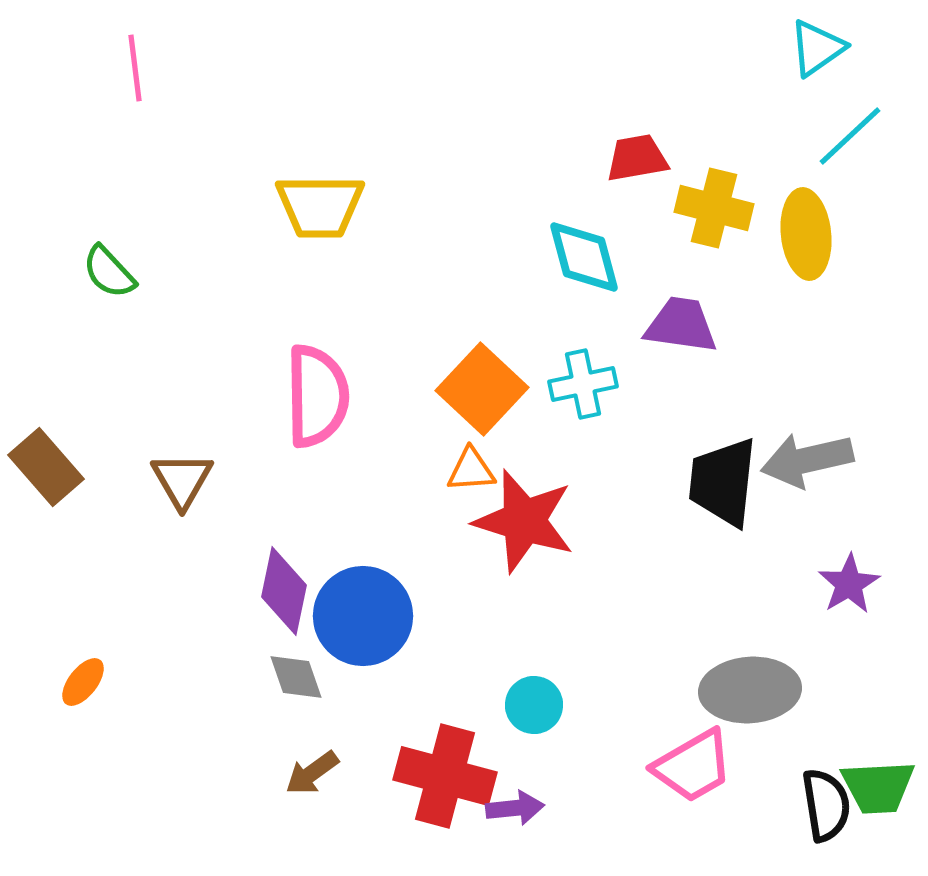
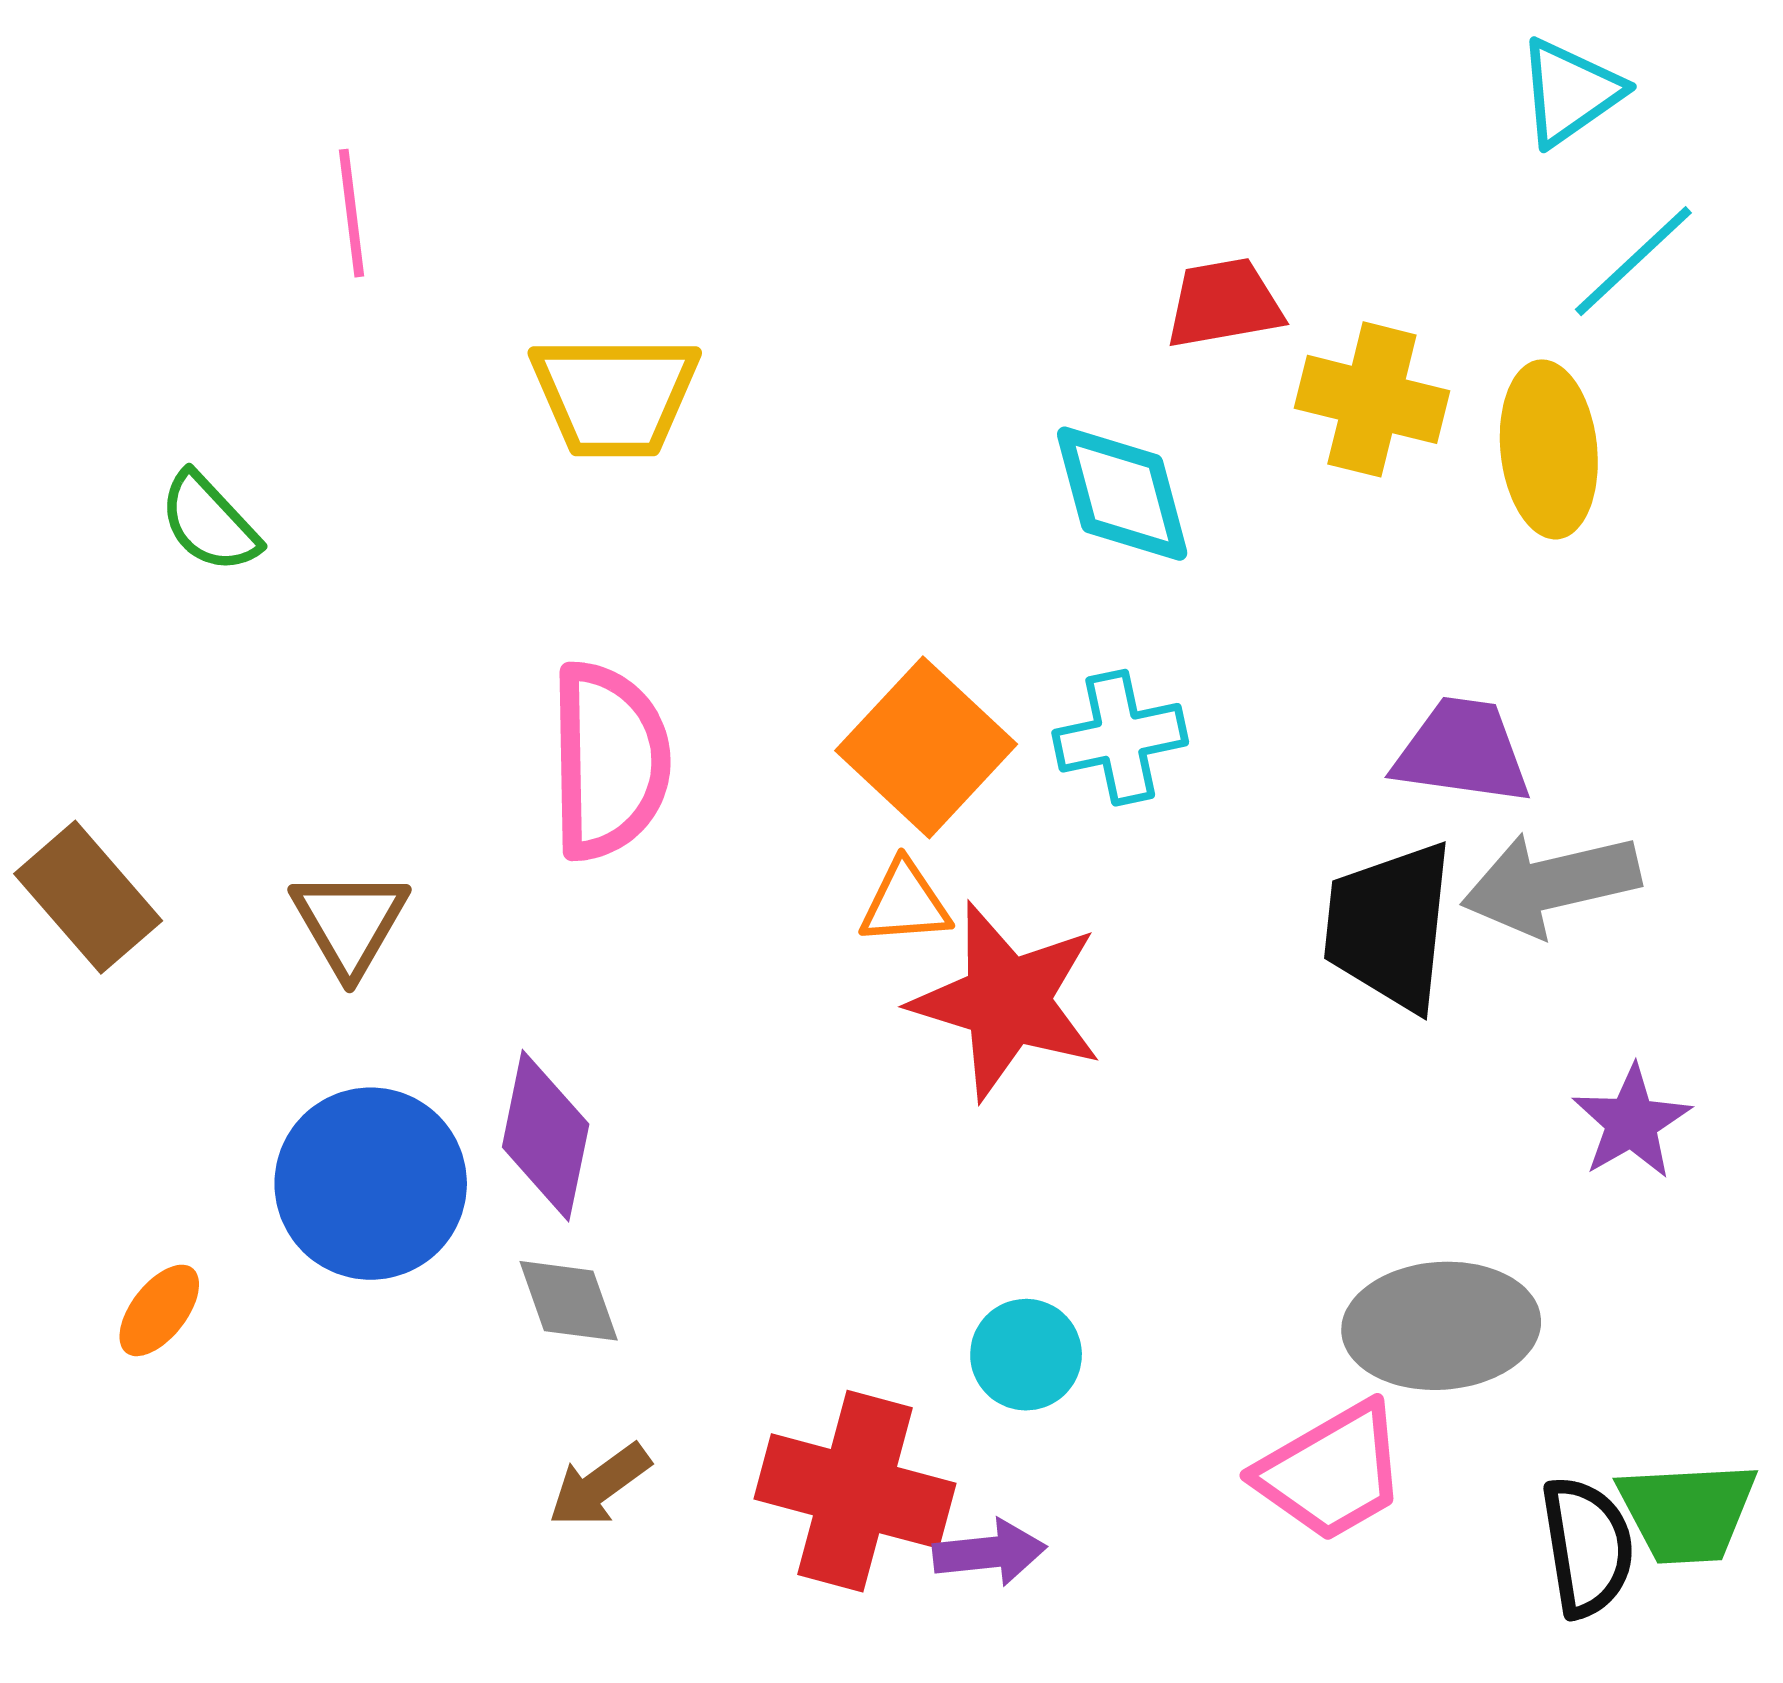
pink line: (135, 68) -> (351, 213), moved
purple trapezoid: (681, 325) -> (1462, 751), moved
blue circle: (363, 616) -> (371, 1184), moved

